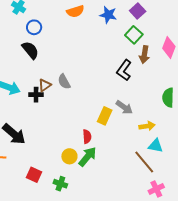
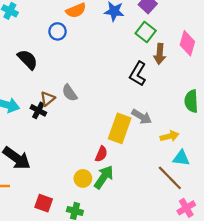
blue circle: (34, 27) -> (58, 31), moved
black cross: (36, 95) -> (38, 110), turned 32
yellow rectangle: (105, 116) -> (120, 128), size x1.4
red semicircle: (87, 137) -> (101, 154), turned 32

